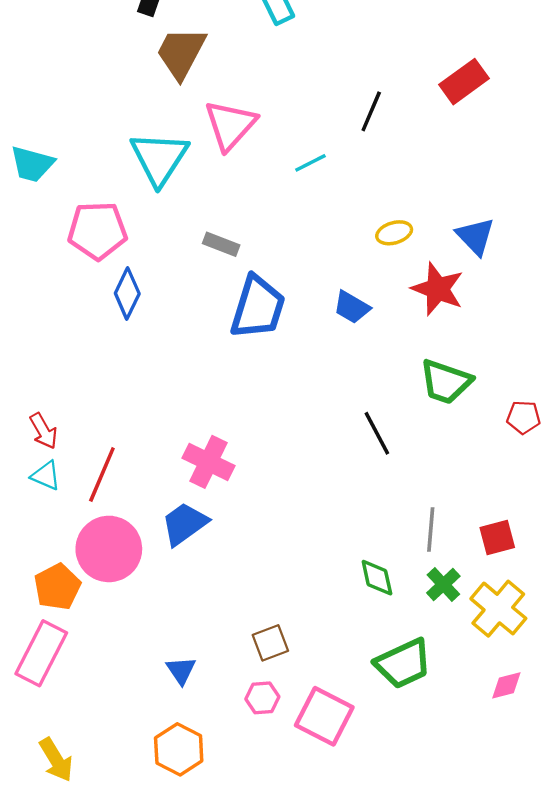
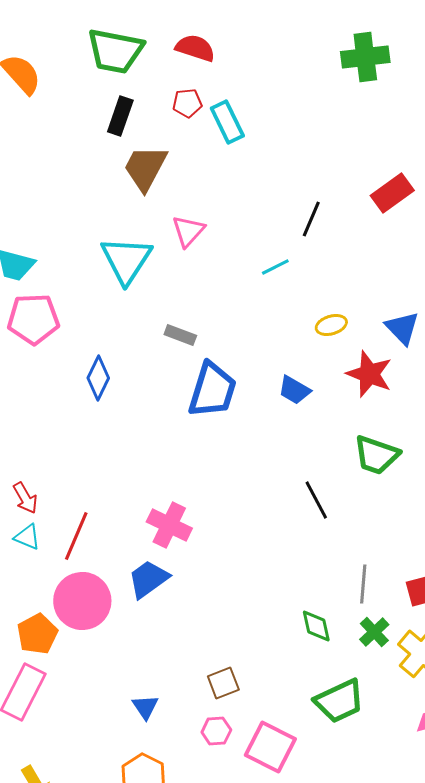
pink triangle: (230, 125) -> (188, 231), size x0.7
cyan line: (310, 163) -> (275, 267), moved
pink pentagon: (97, 230) -> (33, 319), moved

